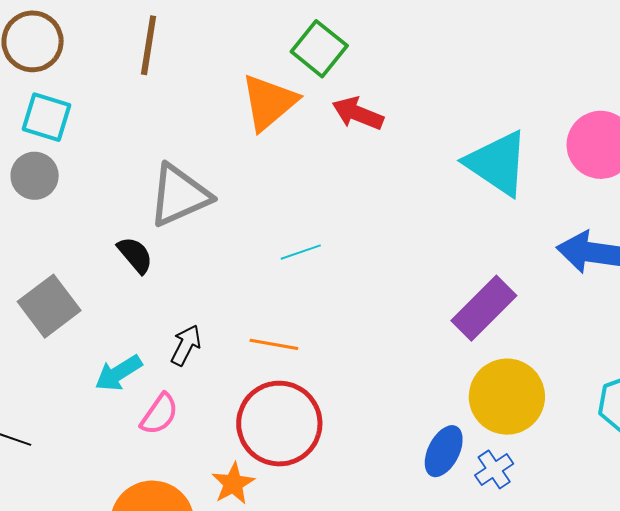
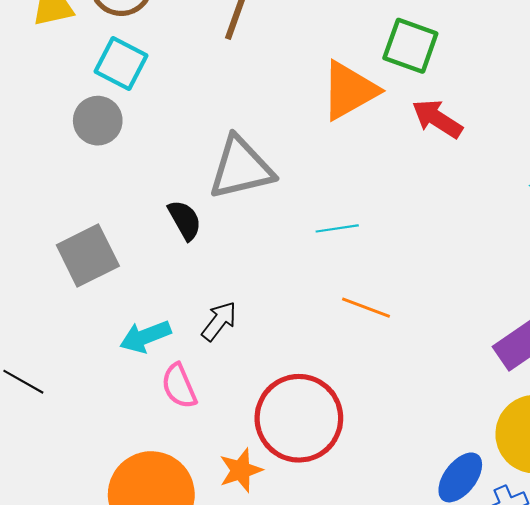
green square: (319, 49) -> (410, 46), turned -30
cyan line: (301, 252) -> (337, 228), moved
orange line: (274, 344) -> (366, 308), moved
pink semicircle: (159, 414) -> (179, 386), turned 111

